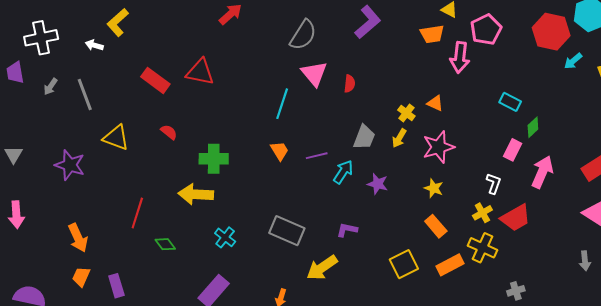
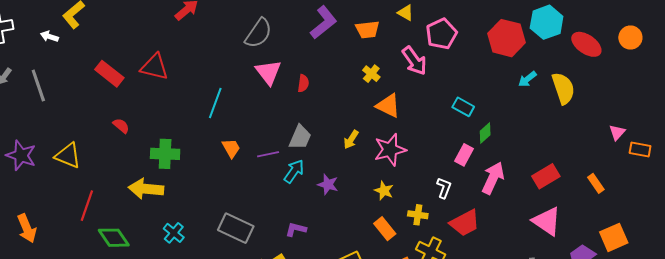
orange trapezoid: (432, 34) -> (367, 30), moved
pink arrow: (460, 57) -> (414, 61), turned -44
cyan arrow: (573, 61) -> (527, 79), moved
orange triangle: (435, 103) -> (388, 106), size x1.5
cyan line: (282, 104) -> (215, 103), moved
yellow cross: (406, 113) -> (371, 74), moved
gray trapezoid: (364, 137) -> (300, 137), moved
yellow triangle: (116, 138) -> (68, 156), moved
yellow cross: (482, 213) -> (418, 215), moved, turned 36
green diamond: (165, 244) -> (114, 238), size x1.5

